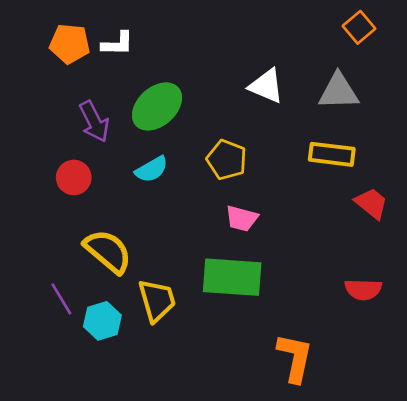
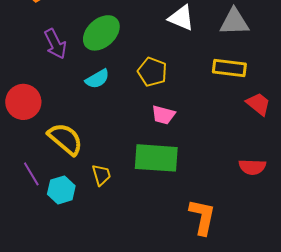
red circle: (74, 177) -> (23, 102), moved, size x1.4
yellow trapezoid: (157, 300) -> (101, 175), size x0.7

